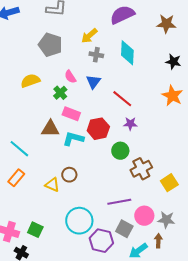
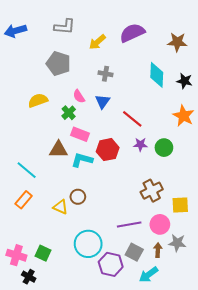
yellow arrow: (89, 36) -> (97, 42), moved
cyan diamond: (127, 53) -> (157, 75), moved
green circle: (120, 151) -> (164, 148), moved
yellow square: (169, 183) -> (180, 205), turned 30
pink circle: (144, 216) -> (160, 224), moved
brown arrow: (158, 241) -> (158, 250), moved

